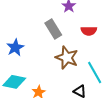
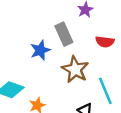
blue star: (15, 48) -> (40, 50), moved

